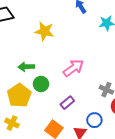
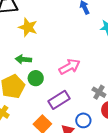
yellow star: (44, 31) -> (28, 27), moved
purple rectangle: (67, 103) -> (59, 100), size x1.5

